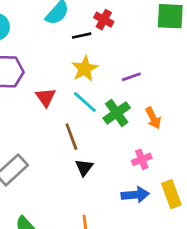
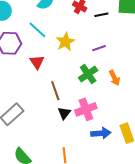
black line: (82, 36) -> (101, 15), moved
cyan line: (85, 102) -> (37, 30), moved
pink cross: (142, 159) -> (86, 109), moved, size x1.5

